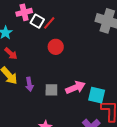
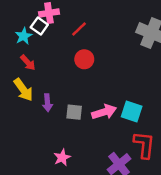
white square: (37, 21) -> (39, 26), moved
cyan square: (97, 95) -> (132, 111), moved

